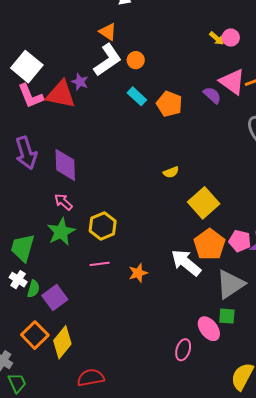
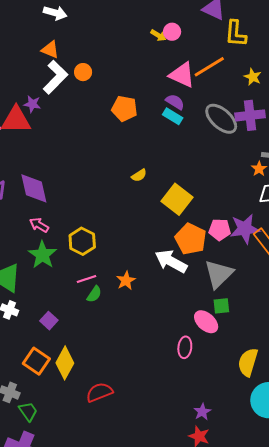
purple semicircle: (212, 95) -> (175, 102), moved
cyan rectangle: (137, 96) -> (173, 116), moved
green semicircle: (33, 289) -> (94, 294), moved, turned 30
purple square: (55, 298) -> (49, 321), size x0.7

